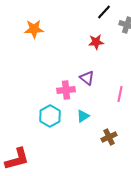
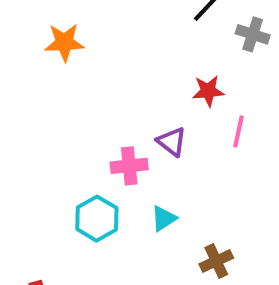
red star: (96, 42) -> (208, 91), moved
pink line: (120, 94) -> (239, 131), moved

